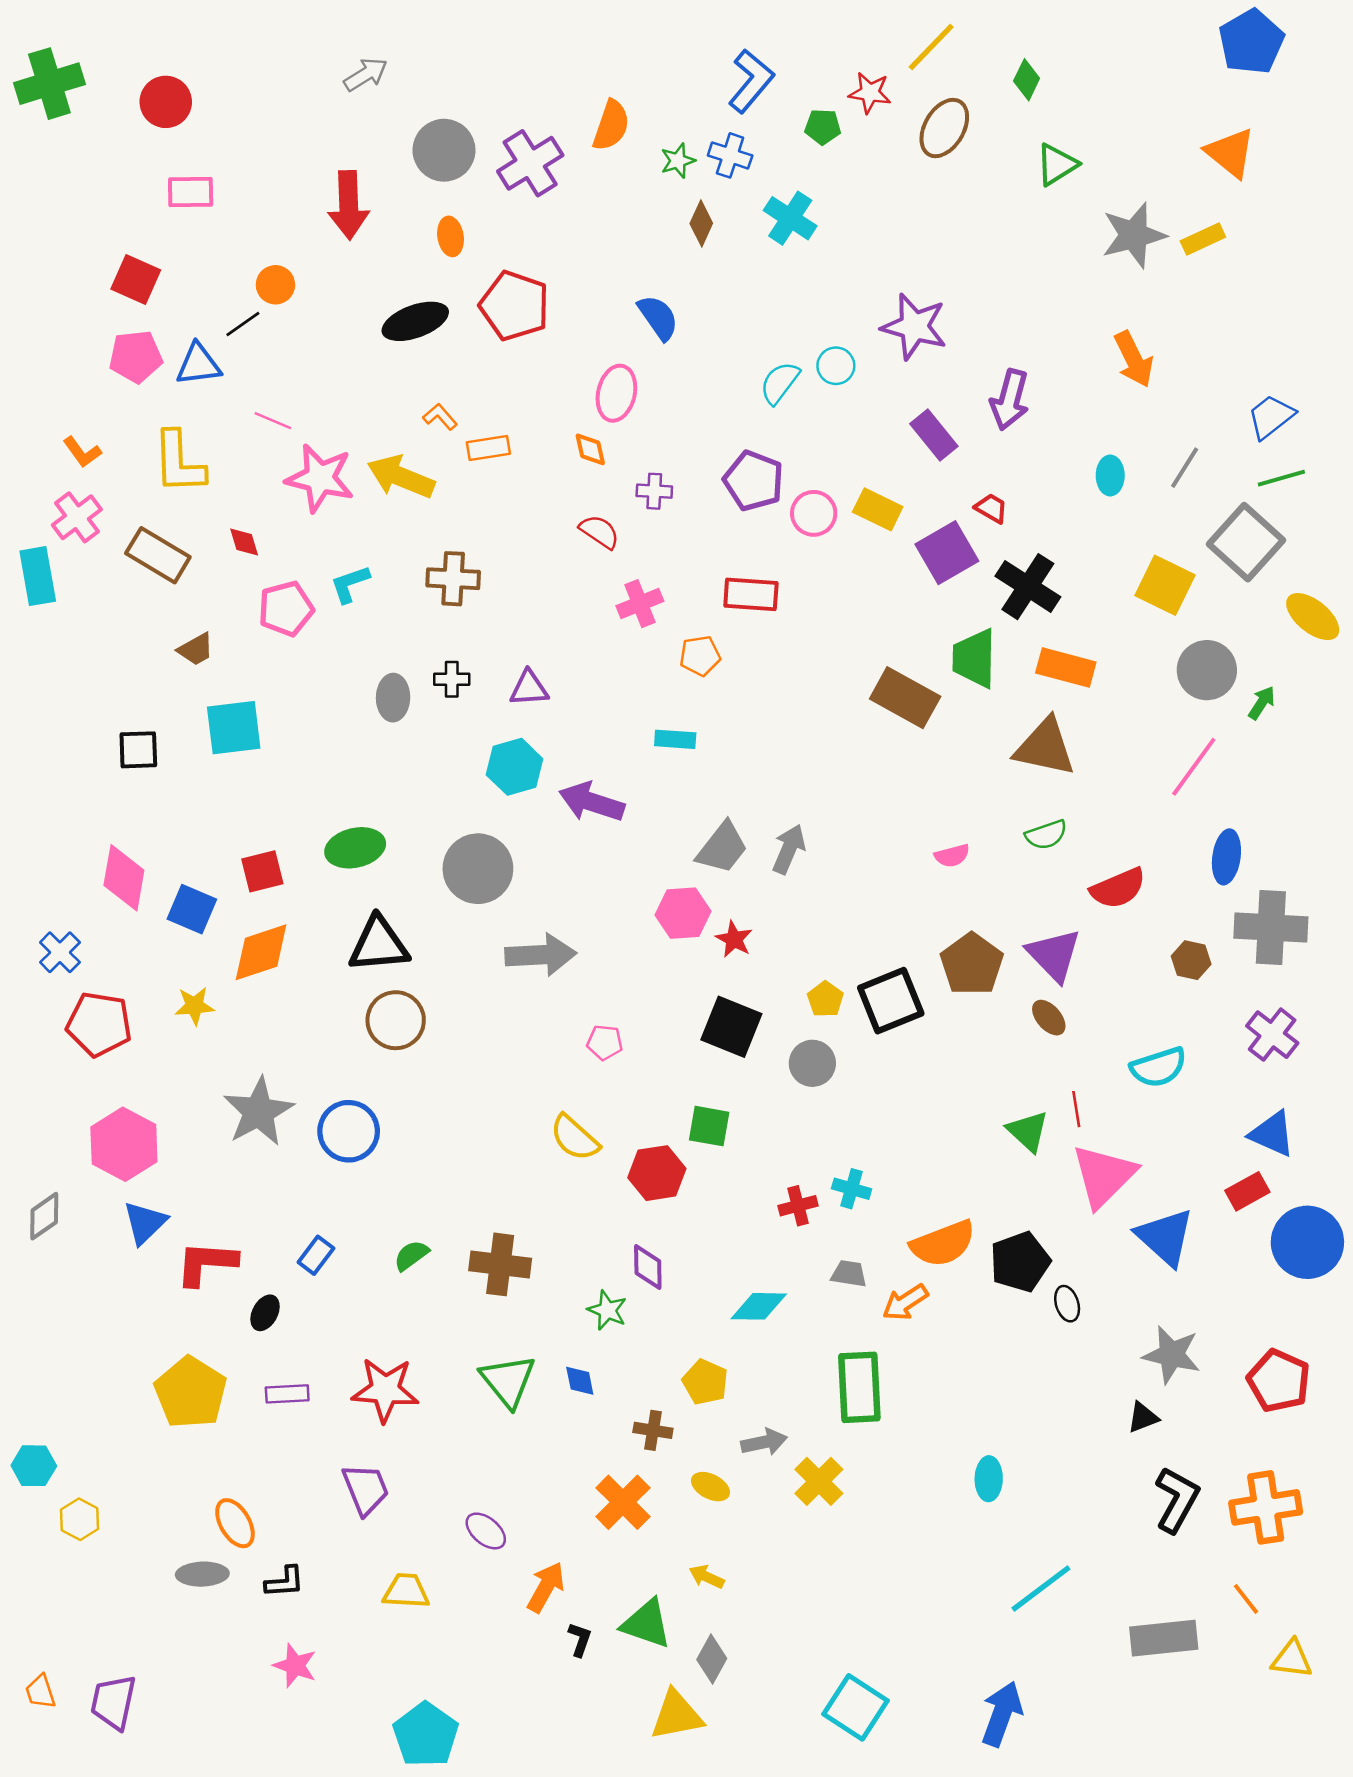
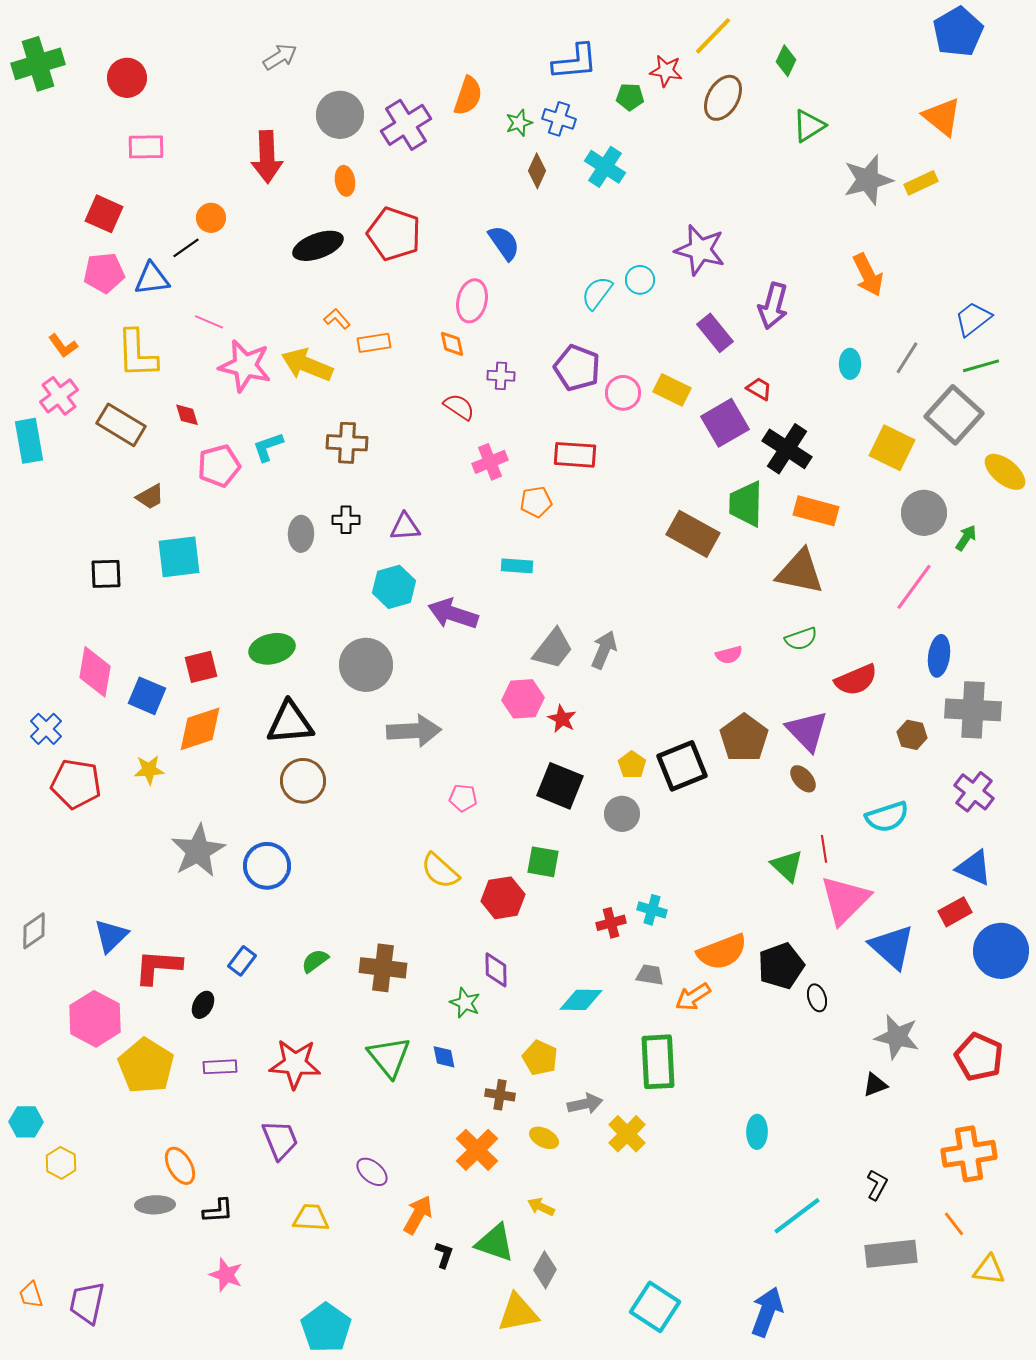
blue L-shape: (751, 81) -> (575, 62), turned 45
pink hexagon: (124, 1144) -> (95, 1019), moved
black L-shape: (1177, 1500) -> (877, 1185), moved, size x0.6

